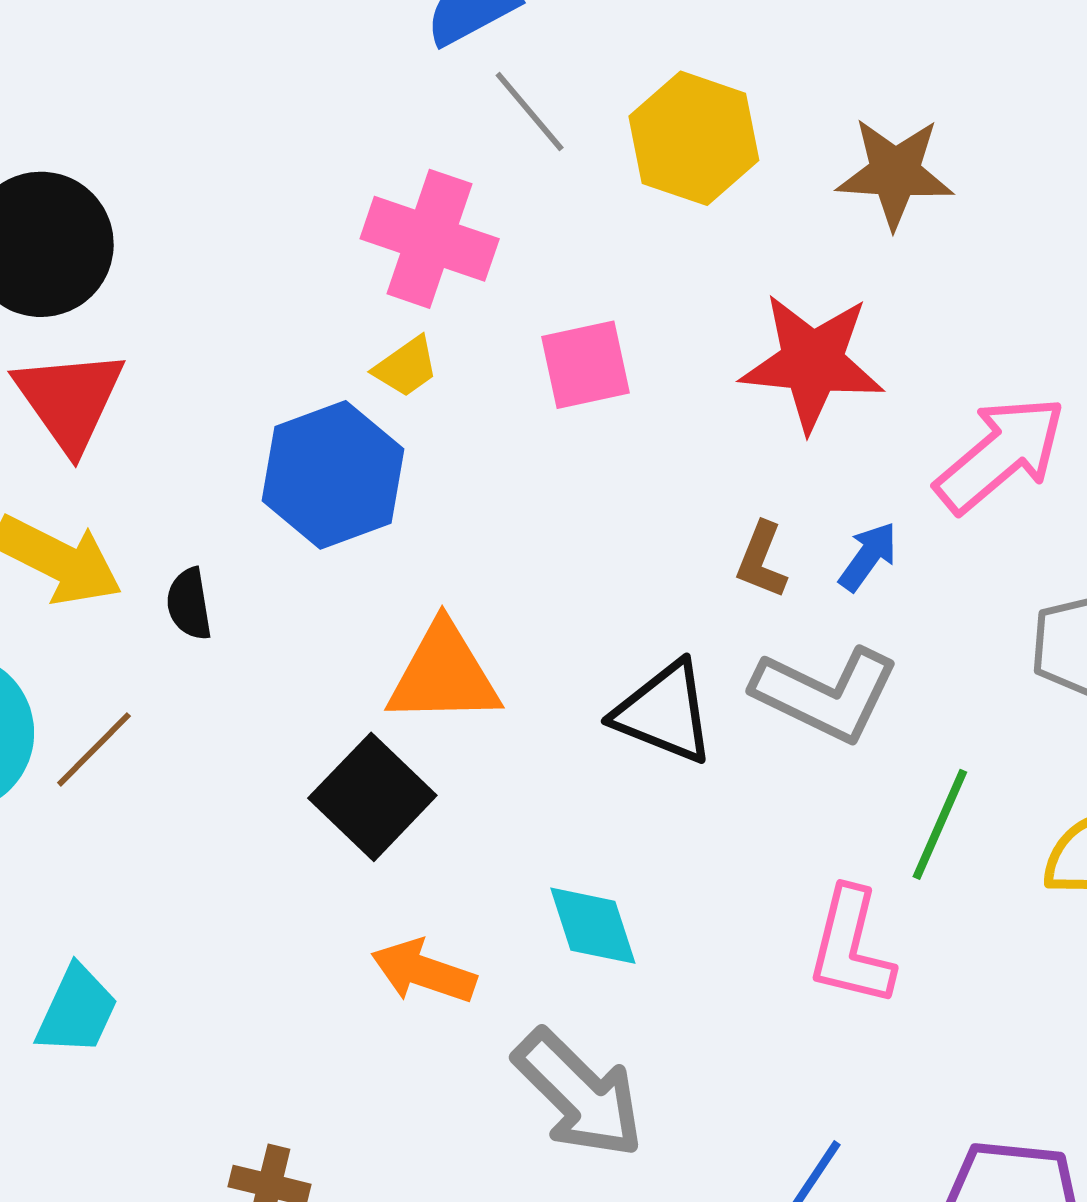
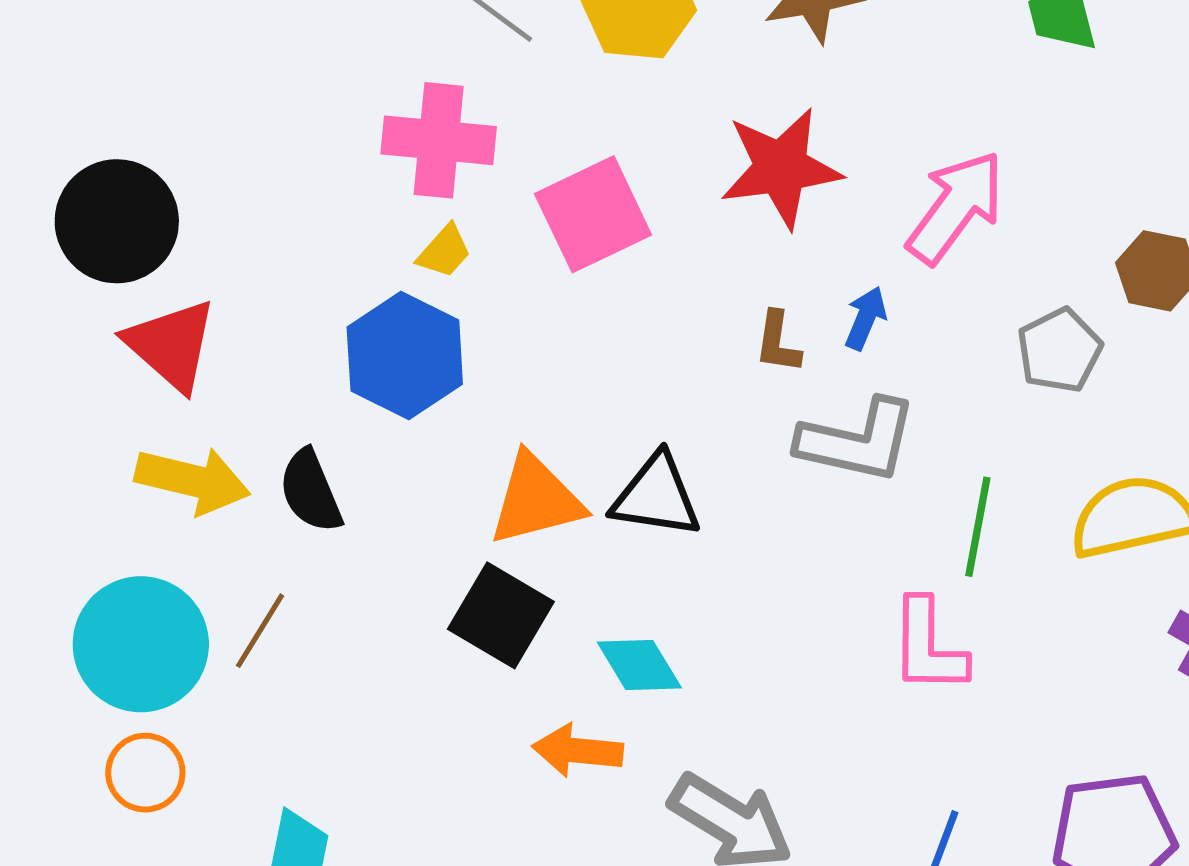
pink square: (586, 365) -> (593, 214), size x1.4
black semicircle: (189, 604) -> (311, 491), size x1.4
black triangle: (664, 713) -> (656, 496), moved
cyan diamond: (593, 926) -> (639, 665), moved

